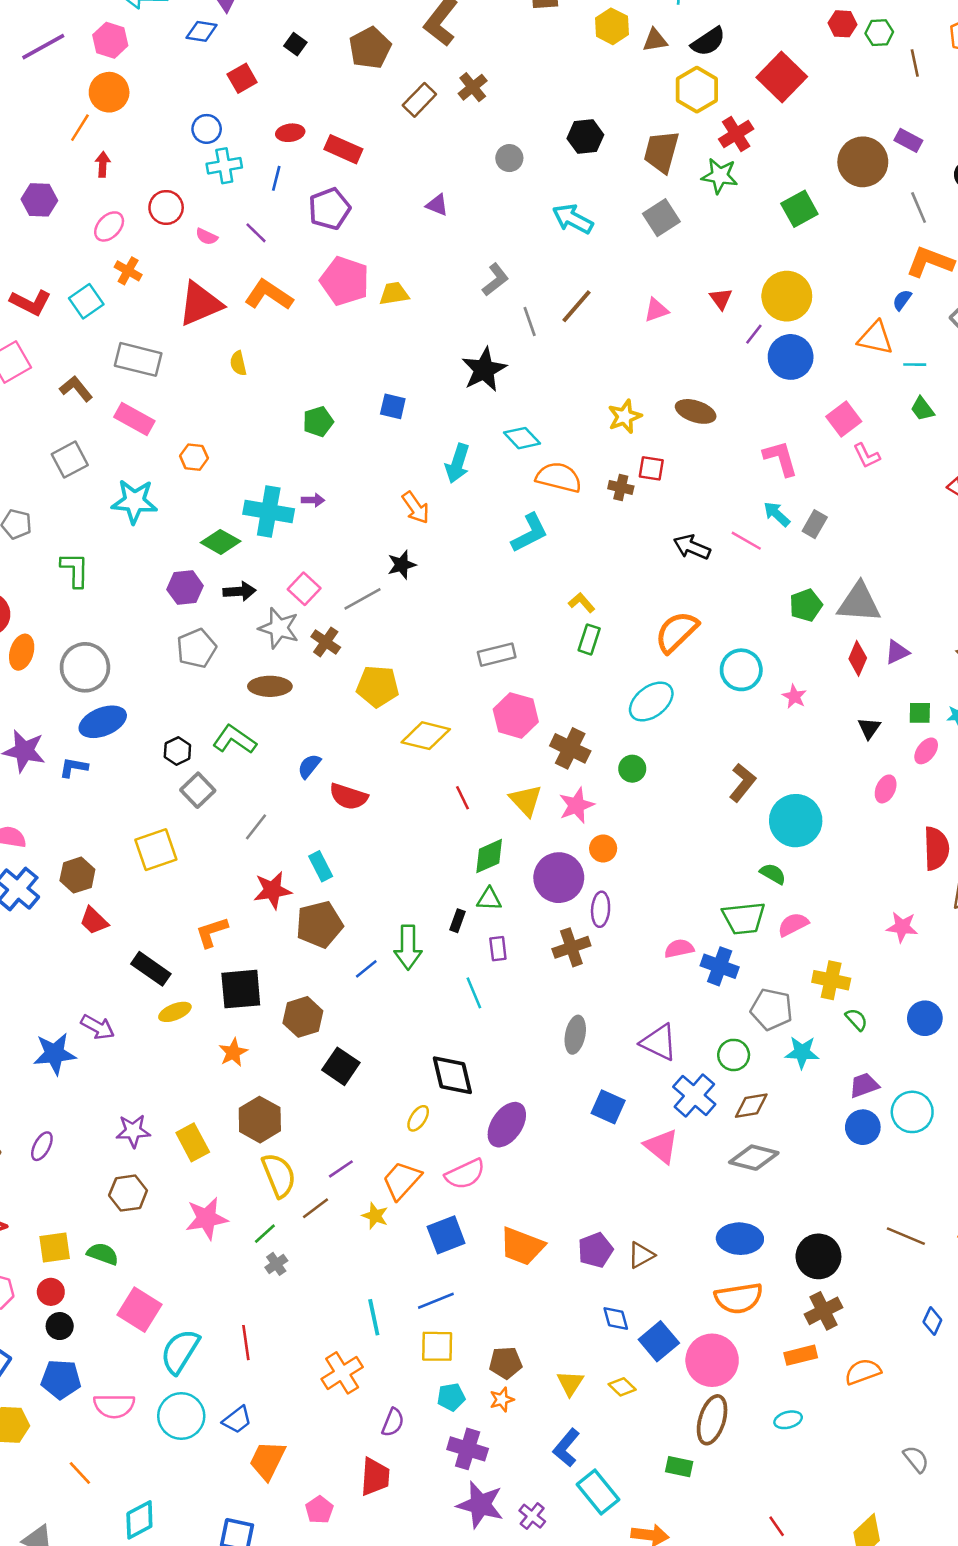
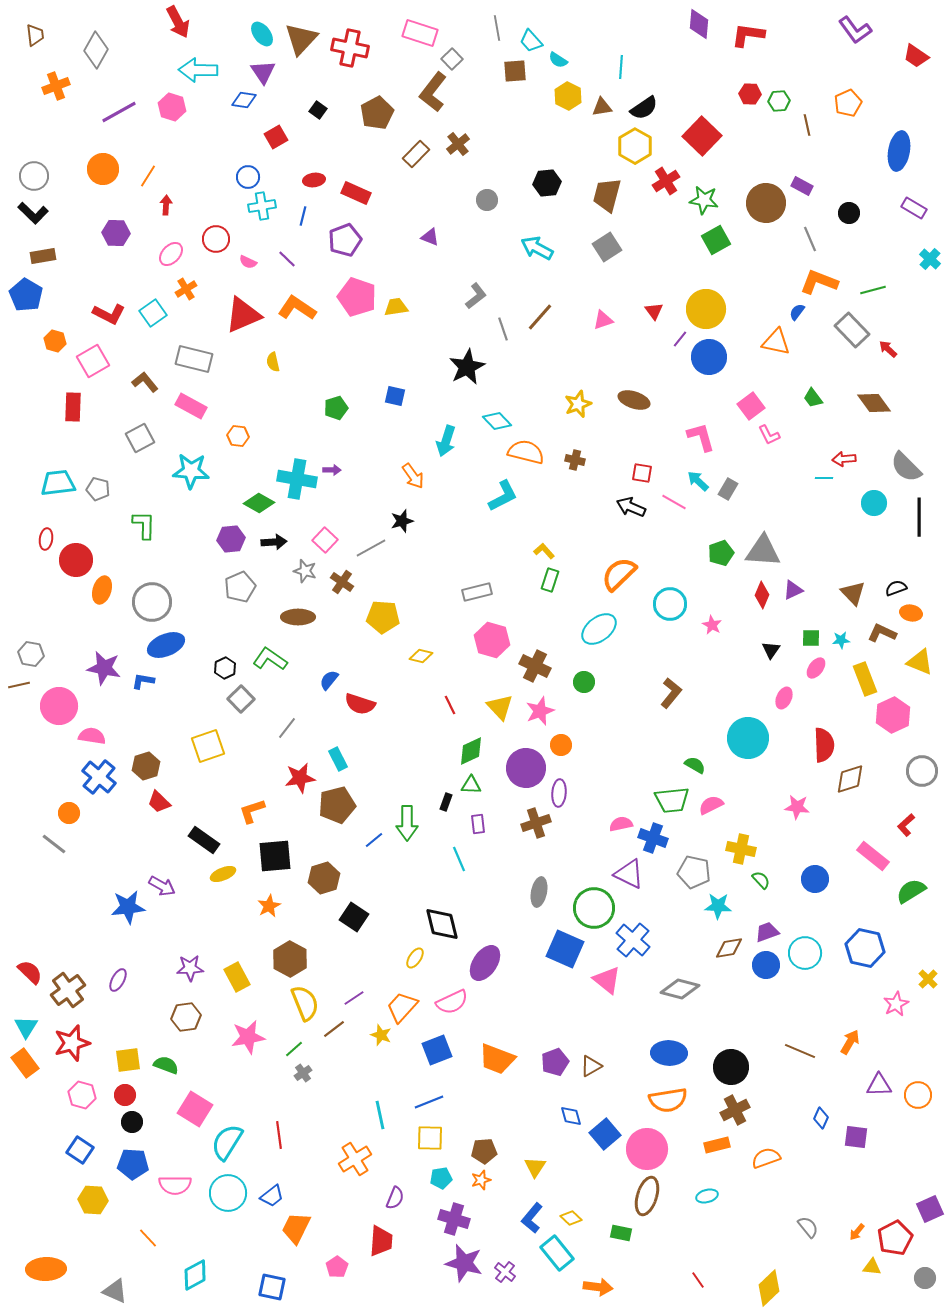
orange circle: (109, 92) -> (103, 169), moved
green star: (720, 176) -> (704, 200), moved
orange cross: (128, 271) -> (186, 289), turned 30
cyan line: (915, 365) -> (824, 478), moved
red square: (651, 468) -> (642, 473), moved
gray star: (279, 628) -> (305, 571), size x0.7
yellow diamond: (426, 736) -> (421, 656), size x0.6
cyan circle: (796, 821) -> (748, 738), moved
purple triangle: (659, 1042) -> (629, 874), moved
green circle: (734, 1055) -> (594, 908), moved, size x1.6
brown diamond: (751, 1106) -> (729, 948), moved
blue square: (608, 1107) -> (565, 949), size x1.4
yellow diamond: (622, 1387) -> (571, 1218), moved

